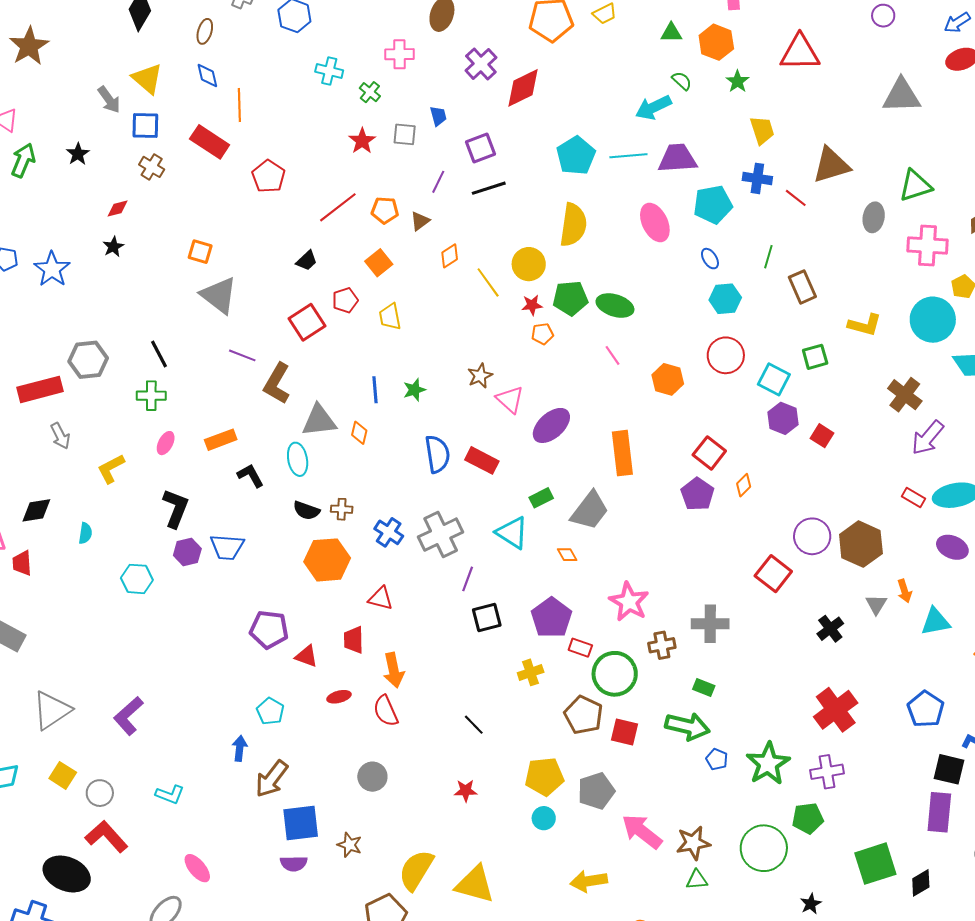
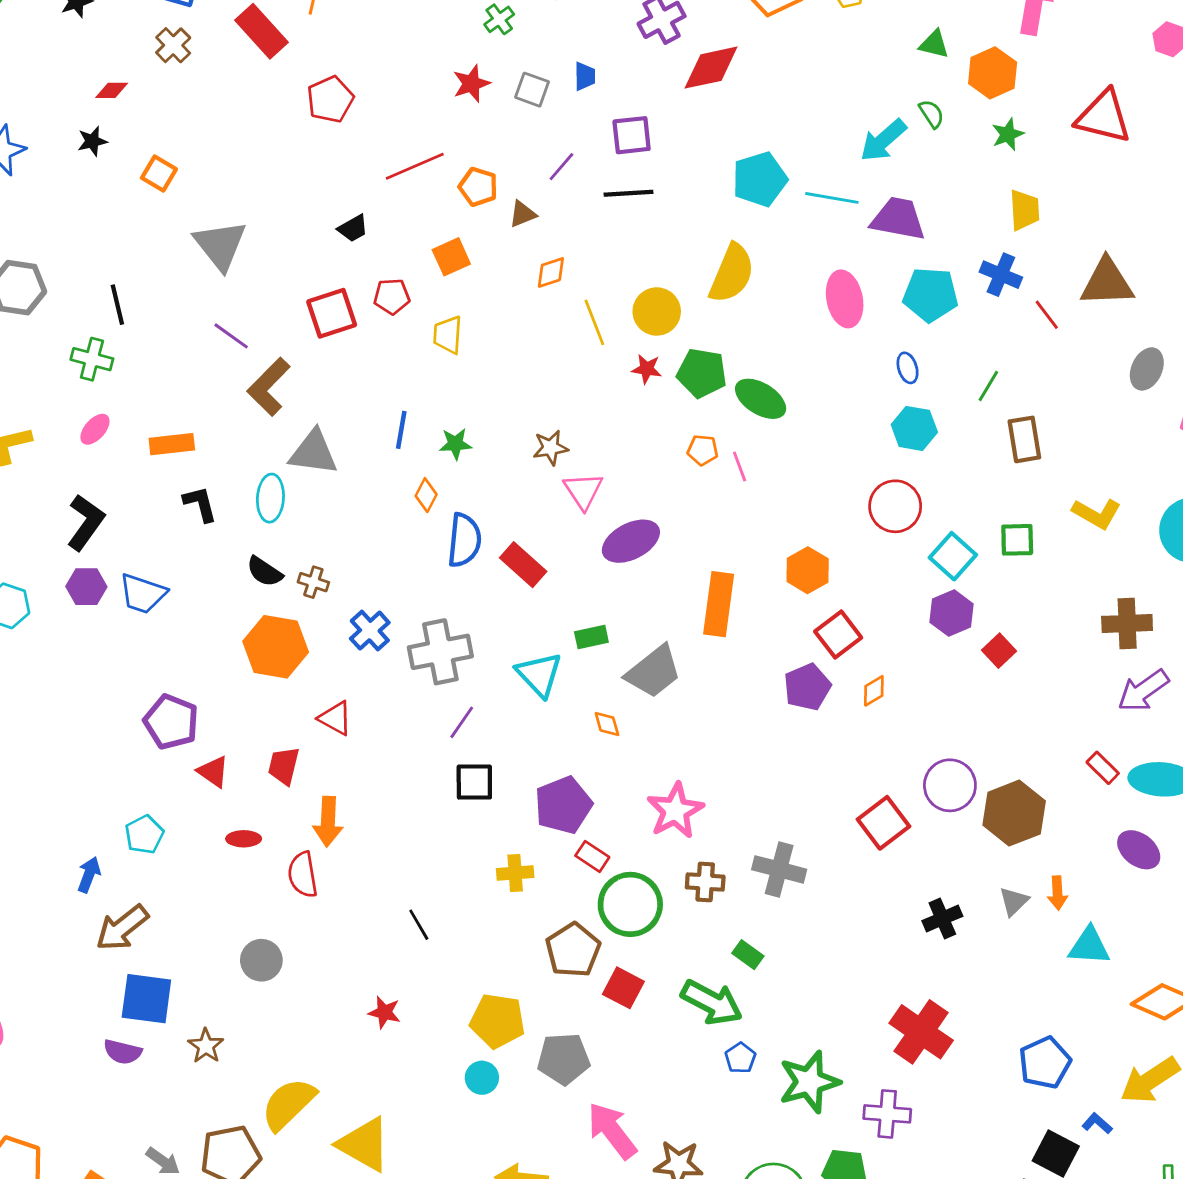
cyan arrow: (653, 107) -> (883, 140), turned -30
orange square: (200, 252) -> (159, 173), moved
orange pentagon: (542, 334) -> (703, 450), moved
orange hexagon: (668, 379) -> (808, 570), moved
brown cross: (905, 395) -> (1127, 623), turned 36
orange diamond: (359, 433) -> (426, 495), moved
red cross: (836, 710) -> (921, 1032), turned -33

